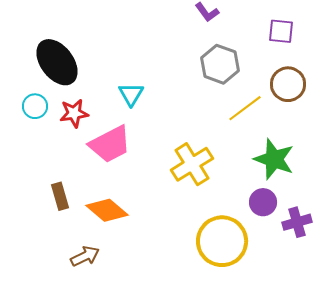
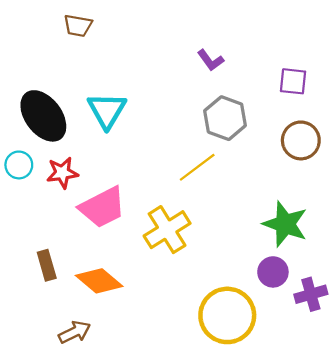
cyan triangle: (131, 94) -> (107, 110), moved, size x1.4
yellow line: (245, 108) -> (197, 167), moved
yellow cross: (192, 164) -> (167, 230), moved

